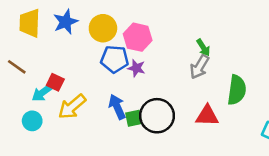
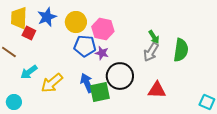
red square: (55, 82) -> (29, 33), moved
green semicircle: (237, 90) -> (181, 50), moved
black circle: (157, 116) -> (120, 76), moved
green square: (134, 118) -> (100, 92), size x1.5
cyan circle: (32, 121) -> (14, 102), moved

